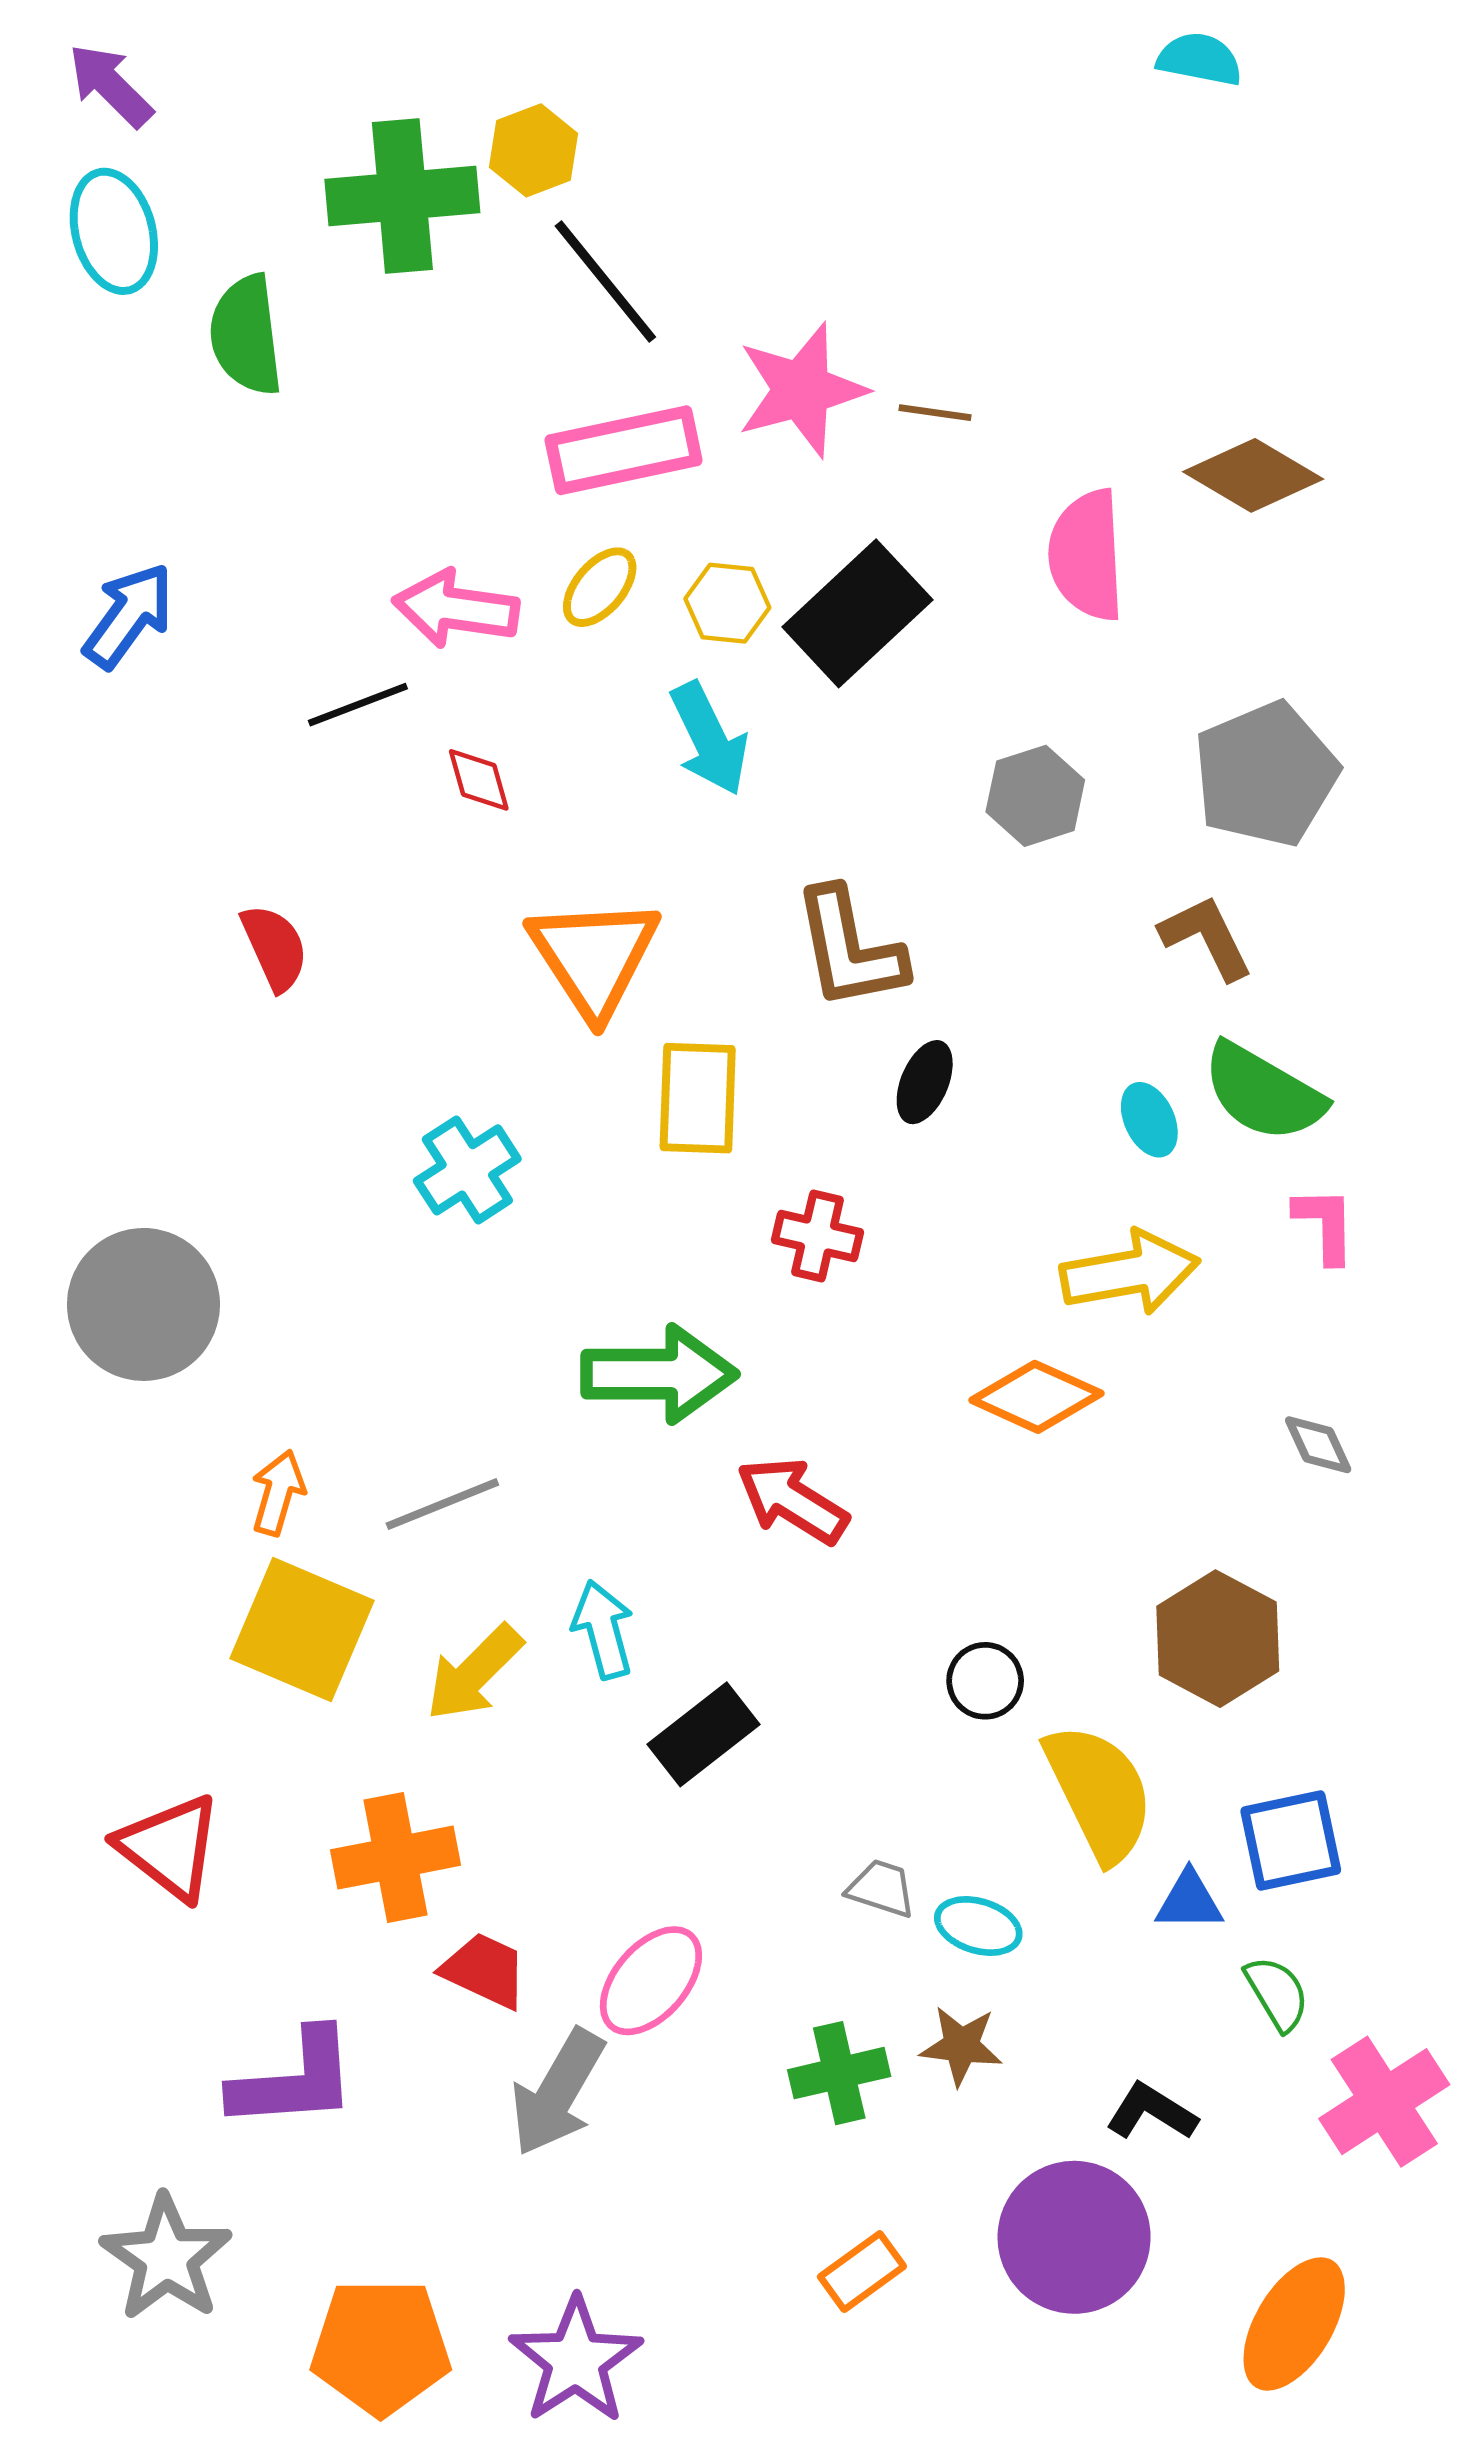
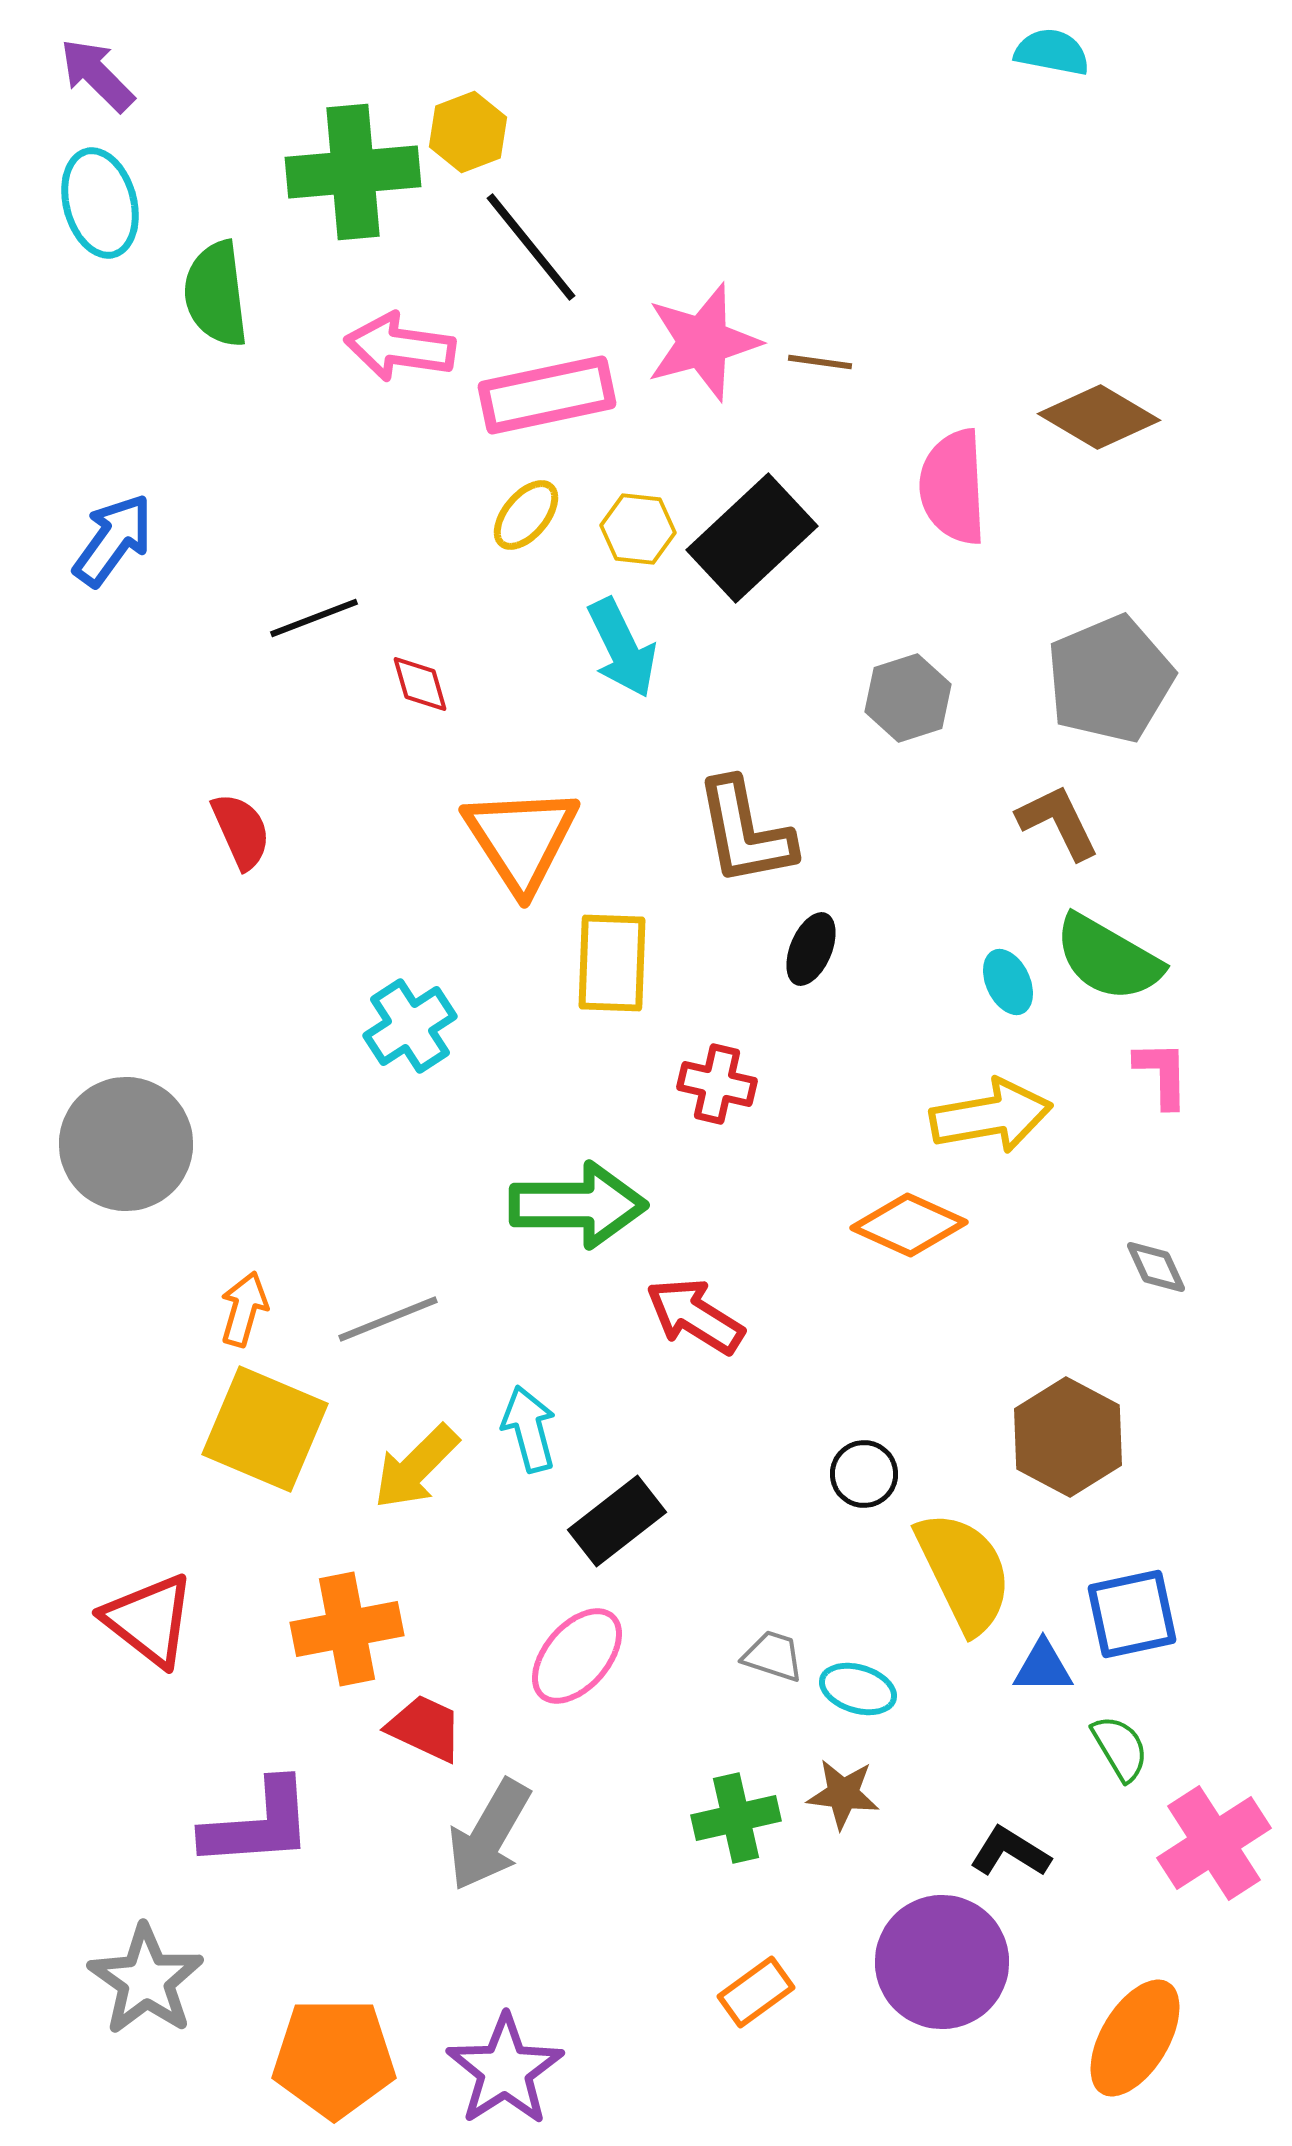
pink arrow: (456, 609) -> (400, 347), moved
pink ellipse: (651, 1981) -> (577, 1656), moved

